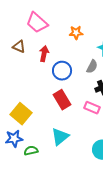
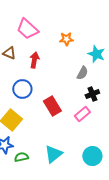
blue circle: (62, 71) -> (22, 89), moved
pink rectangle: (92, 108) -> (82, 114), turned -63
cyan triangle: (60, 137) -> (53, 154), moved

